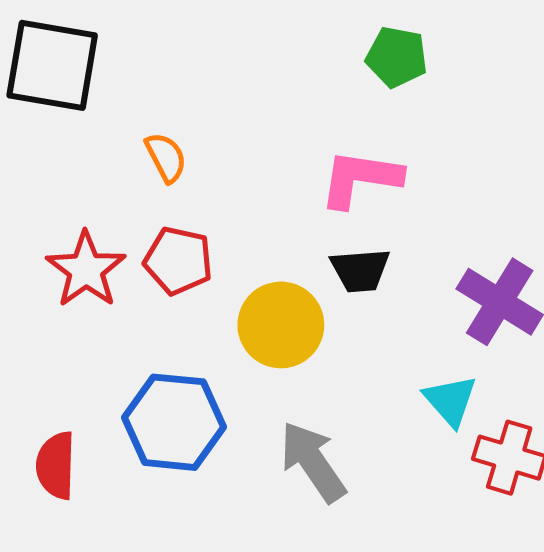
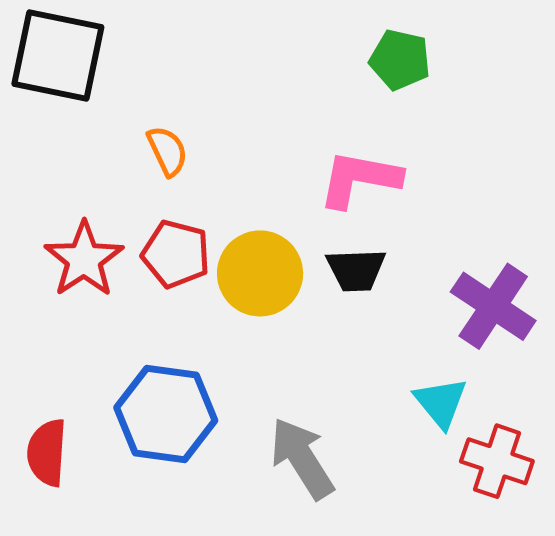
yellow circle: (281, 325) -> (260, 273), moved

